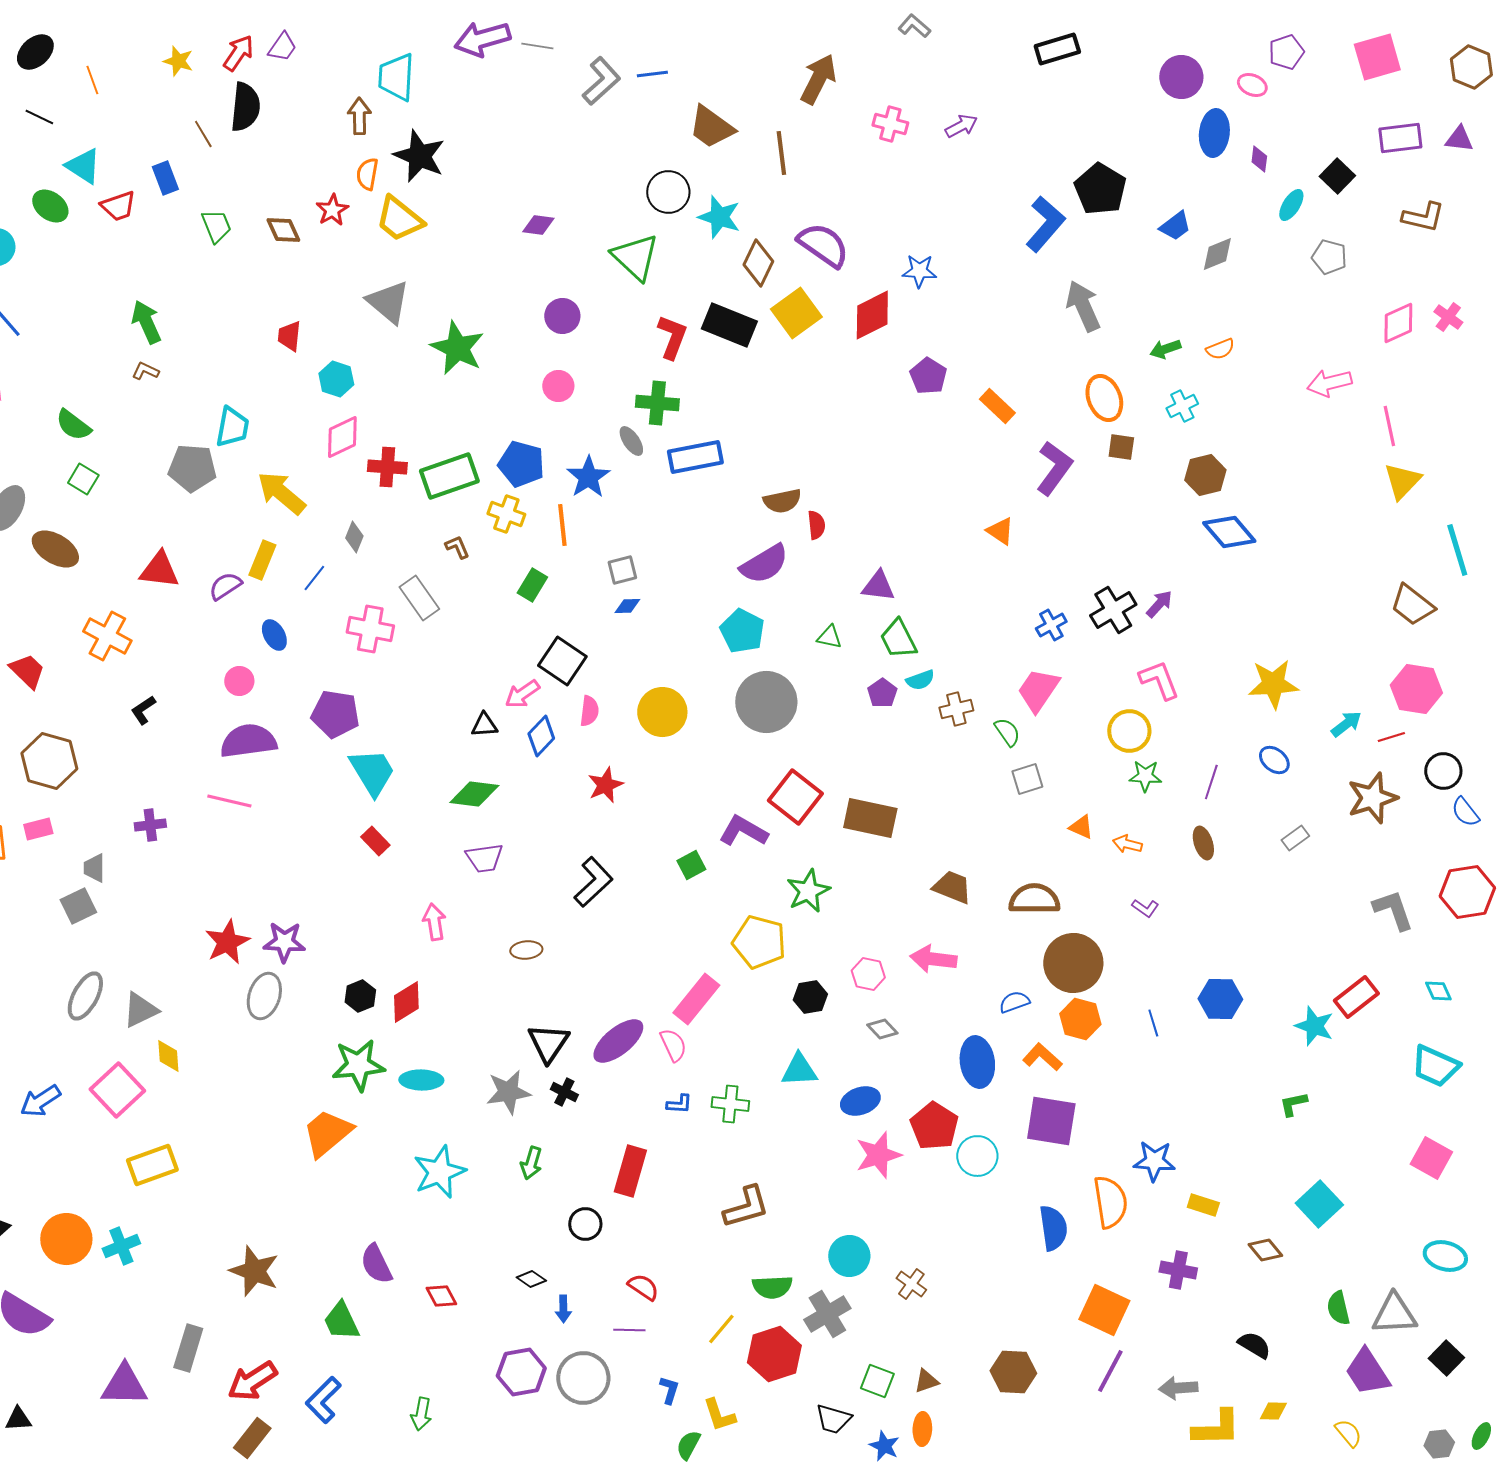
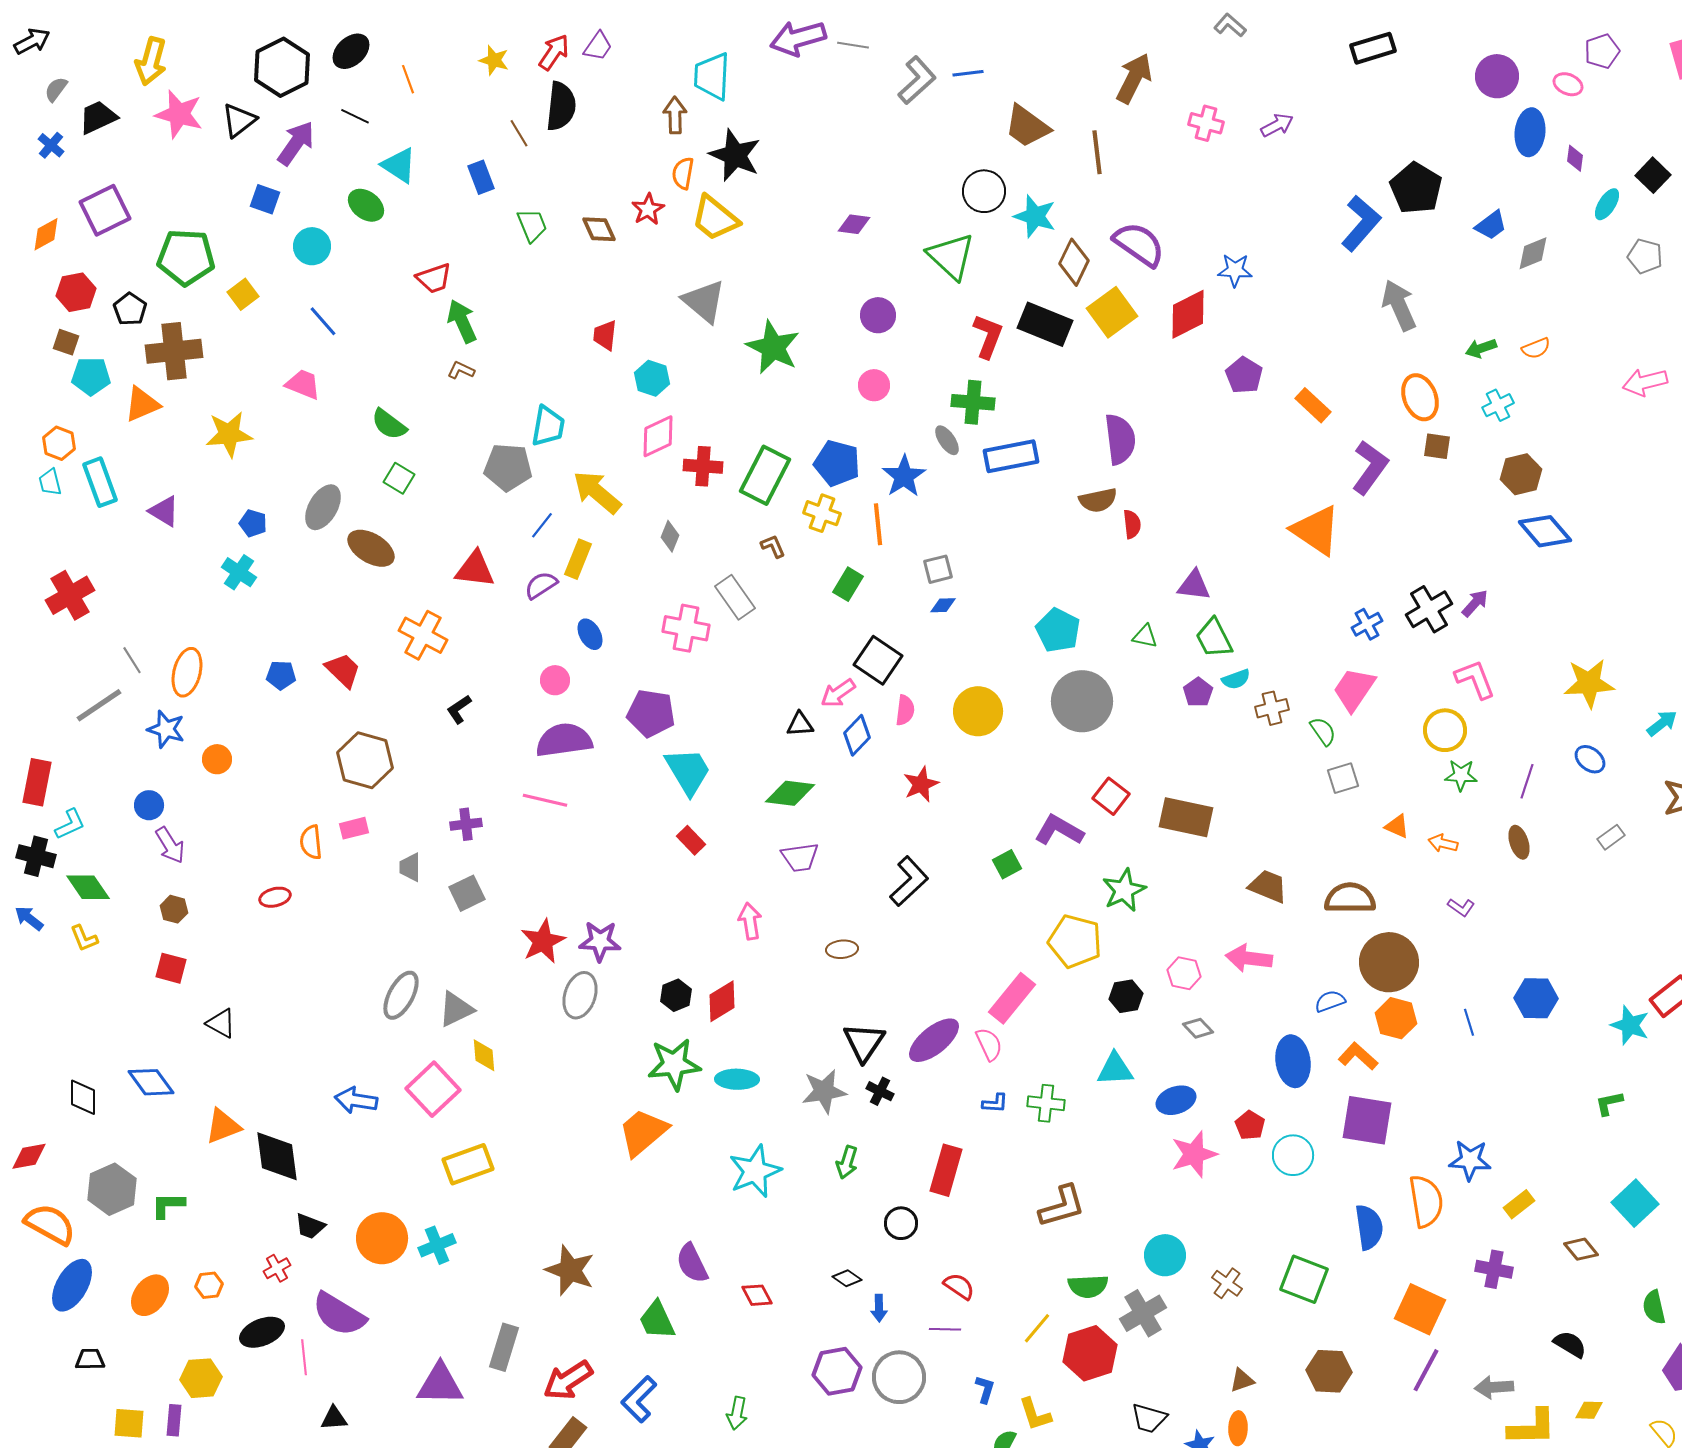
red trapezoid: (118, 206) -> (434, 278), moved
green rectangle: (449, 476) -> (765, 475), turned -44
orange triangle: (1000, 531) -> (1316, 530), size x1.8
purple semicircle: (764, 564) -> (1120, 439), moved, turned -66
blue line: (314, 578) -> (542, 525), moved
red square: (795, 797) -> (1111, 796), size x0.7
gray square: (78, 906) -> (467, 893), moved
blue arrow: (40, 1101) -> (356, 1100), turned 42
red pentagon: (934, 1126) -> (1250, 1125), size x0.6
yellow rectangle: (1203, 1205) -> (1519, 1204), turned -56
green square: (877, 1381) -> (1304, 1279), moved, size x1.4

